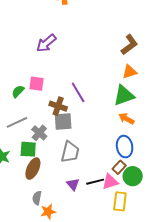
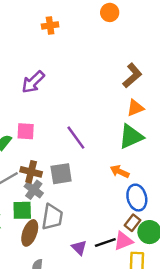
brown cross: (58, 106) -> (31, 172), moved
orange arrow: (126, 119) -> (120, 172), moved
gray trapezoid: (70, 152) -> (52, 217), moved

